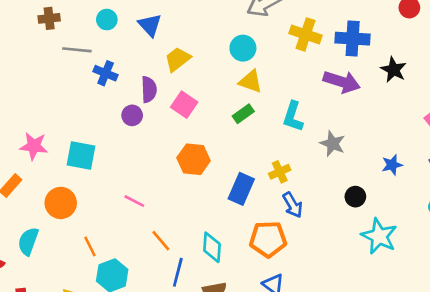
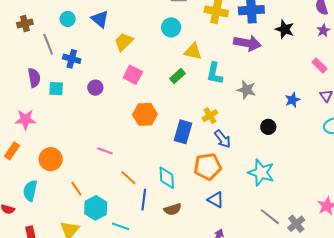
gray line: (77, 50) -> (48, 44), turned 70
yellow triangle: (250, 81) -> (193, 51), moved
purple semicircle: (149, 89) -> (34, 78), moved
cyan square: (81, 156) -> (56, 89), moved, size x0.7
cyan star: (379, 236) -> (261, 172), moved

